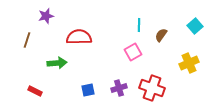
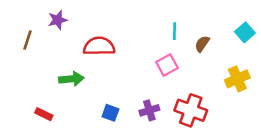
brown line: (27, 40) -> (27, 40), moved
blue square: (88, 90) -> (110, 113), turned 32

